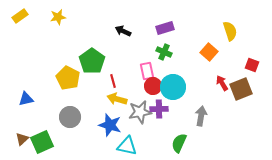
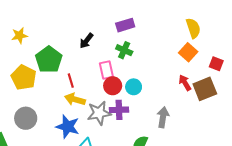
yellow star: (58, 17) -> (19, 36), moved
black arrow: (123, 31) -> (86, 41), moved, turned -77
orange square: (209, 52) -> (188, 52), moved
cyan circle: (173, 87) -> (134, 87), size x0.6

